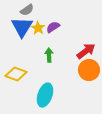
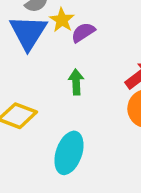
yellow star: (38, 28) -> (62, 20), moved

